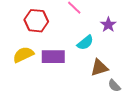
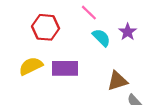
cyan semicircle: (85, 43) -> (101, 38), moved, turned -96

